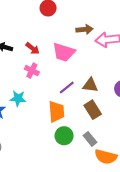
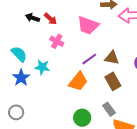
red arrow: (32, 48) -> (51, 19), moved
orange trapezoid: (56, 112) -> (78, 81), turned 40
green circle: (64, 136) -> (82, 118), moved

